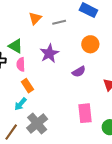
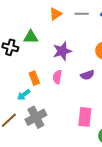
gray line: (59, 22) -> (82, 14), moved
green triangle: (16, 46) -> (31, 37), turned -42
pink semicircle: (21, 64) -> (57, 77), moved

